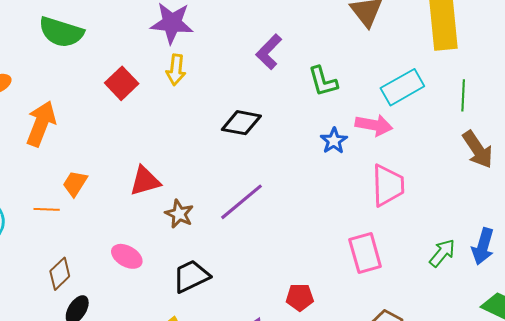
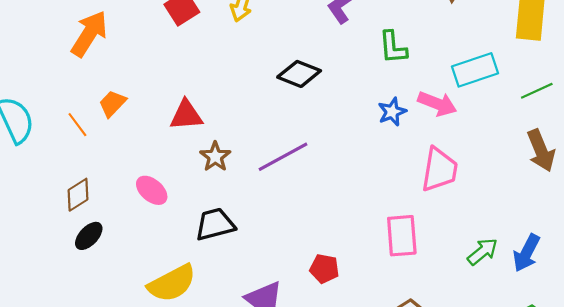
green line: (463, 95) -> (537, 91), turned 52
orange line: (47, 209) -> (77, 125), turned 40

